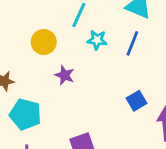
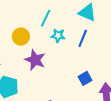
purple star: (65, 75) -> (35, 60), size x1.5

